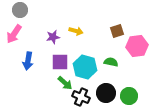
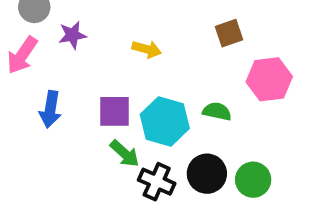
brown square: (117, 31) -> (229, 33), moved
purple star: (53, 37) -> (72, 35), moved

